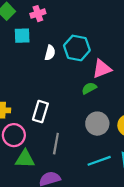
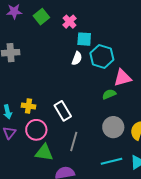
pink cross: (38, 14) -> (70, 22), turned -32
cyan square: (22, 36) -> (84, 39), moved
white rectangle: (40, 112) -> (63, 111), turned -54

